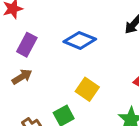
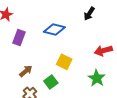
brown arrow: (22, 77) -> (26, 71), moved

